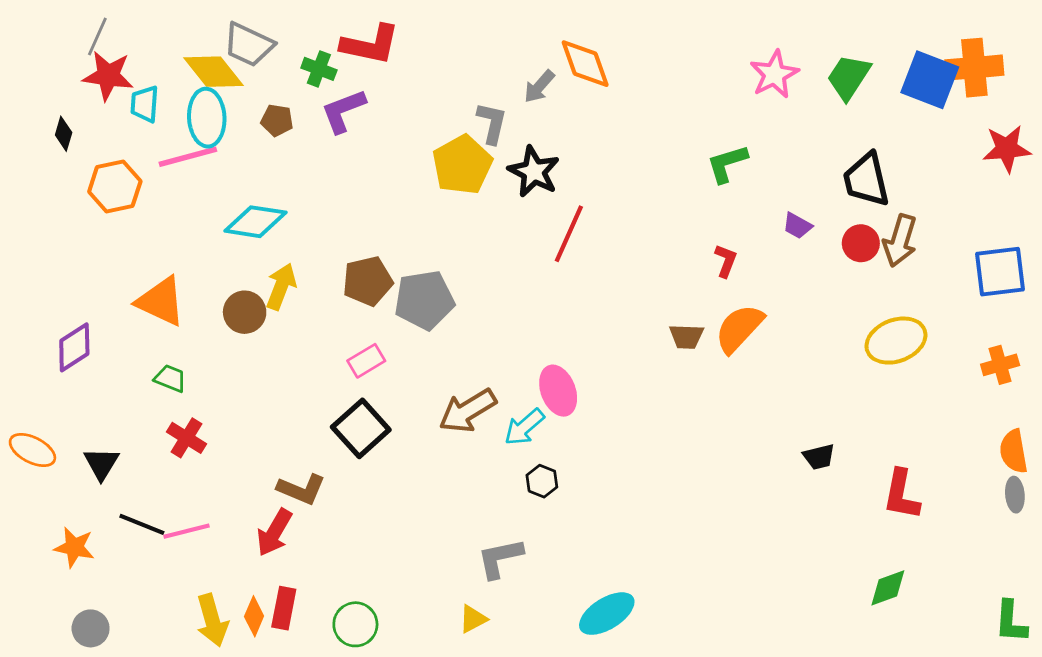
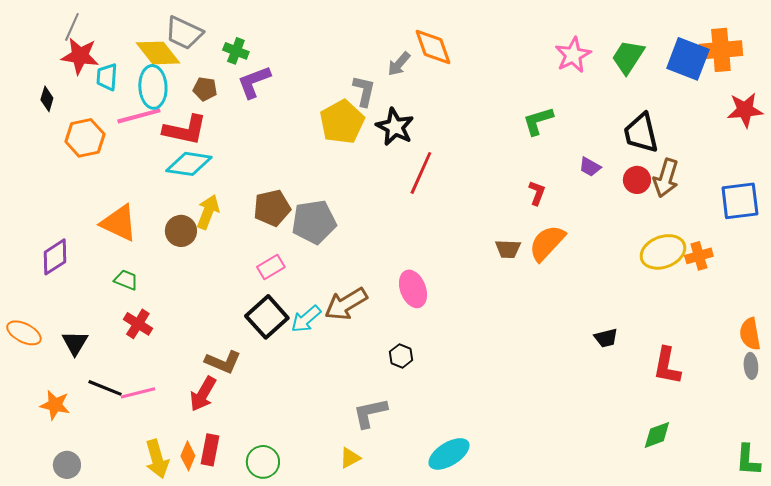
red L-shape: (370, 45) -> (185, 130), moved
orange cross: (1000, 365) -> (699, 256), moved
cyan arrow: (524, 427) -> (306, 319), moved

